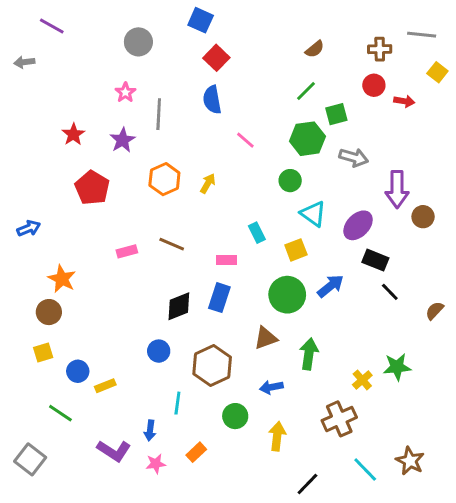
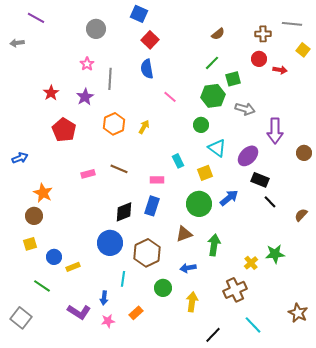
brown circle: (423, 217) -> (304, 153), moved
blue circle: (159, 351) -> (110, 243), size x1.6
brown star: (410, 461) -> (298, 313), moved

